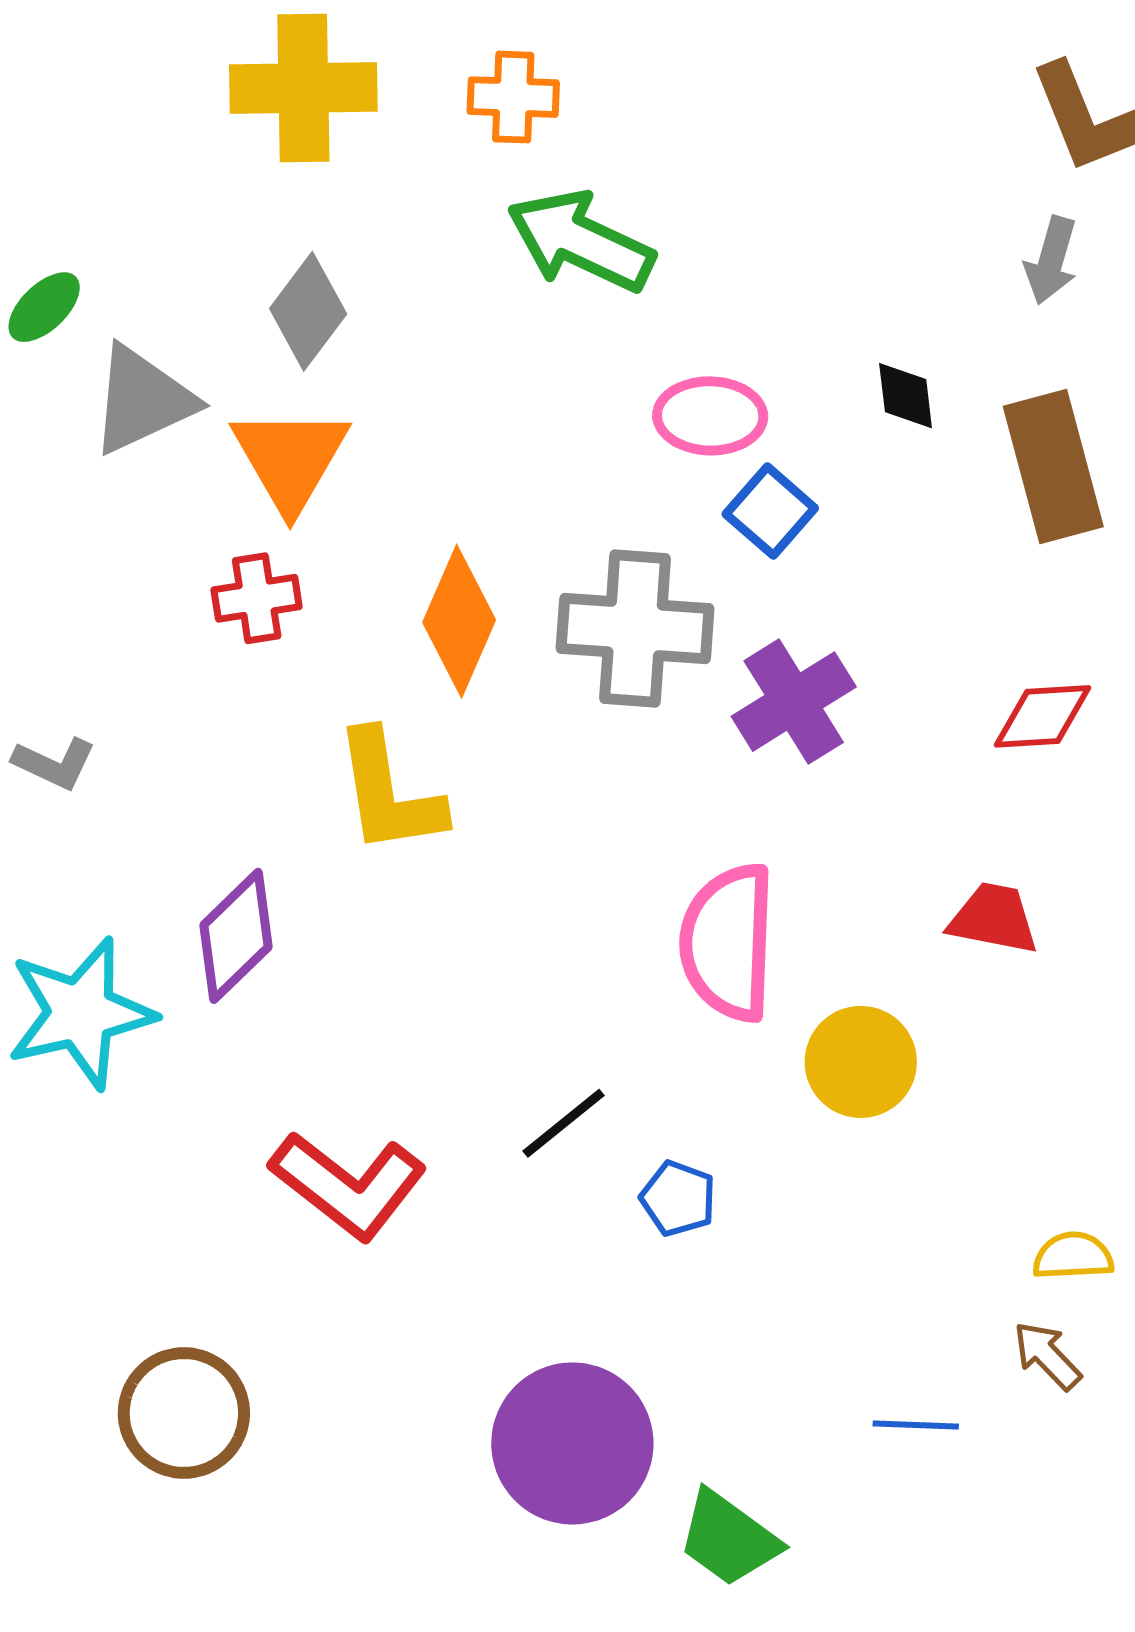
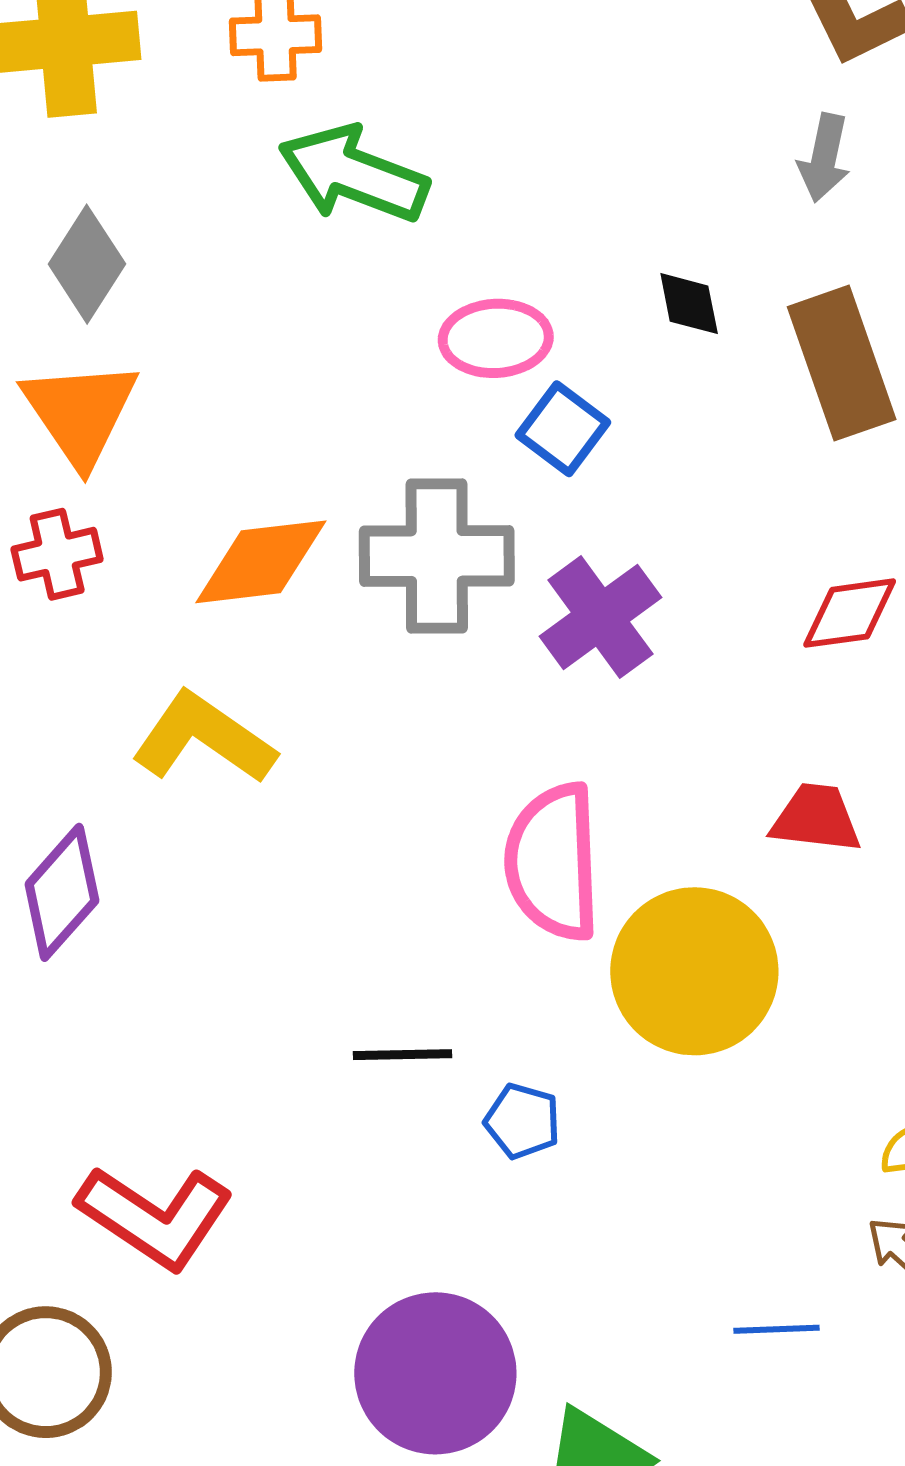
orange diamond: (459, 621) -> (261, 562), turned 64
yellow L-shape: (389, 793) -> (204, 738), turned 138
yellow circle: (861, 1062) -> (694, 971), size x1.5
black line: (564, 1123) -> (403, 1055), turned 42
red L-shape: (348, 1185) -> (155, 1217), moved

